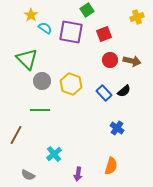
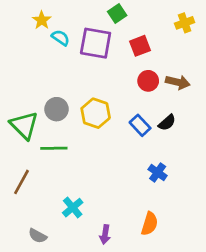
green triangle: (27, 59) -> (24, 125), moved

